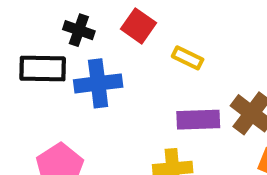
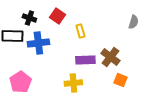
yellow rectangle: (188, 58) -> (80, 31), turned 48

